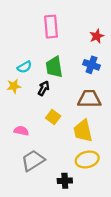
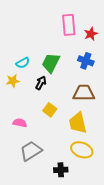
pink rectangle: (51, 27) -> (69, 25), moved
green trapezoid: (54, 67) -> (51, 63), turned 35
yellow ellipse: (87, 159) -> (82, 150), turned 35

